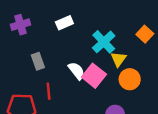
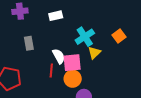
pink square: (94, 76) -> (72, 63), turned 36
orange circle: (130, 79) -> (73, 79), moved
red line: (49, 91) -> (51, 71), moved

